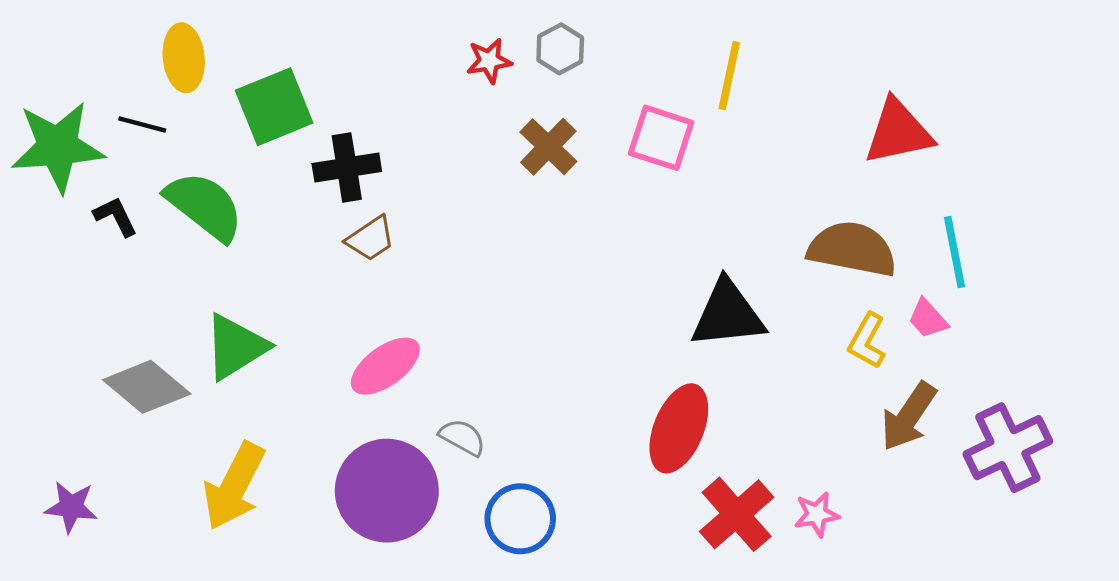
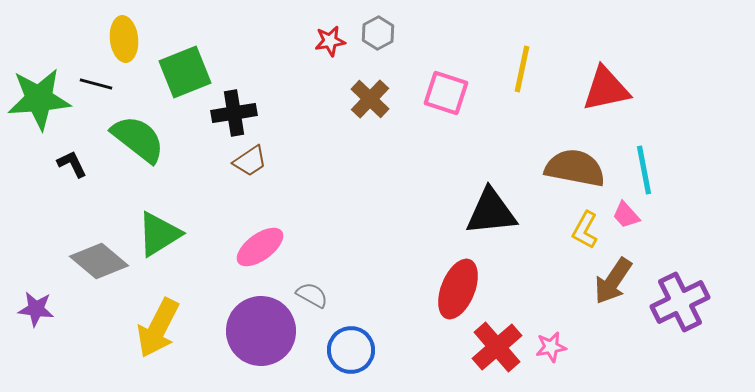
yellow line: (729, 76) -> (522, 69), moved
black L-shape: (116, 216) -> (72, 164), moved
purple star: (71, 507) -> (36, 309), moved

